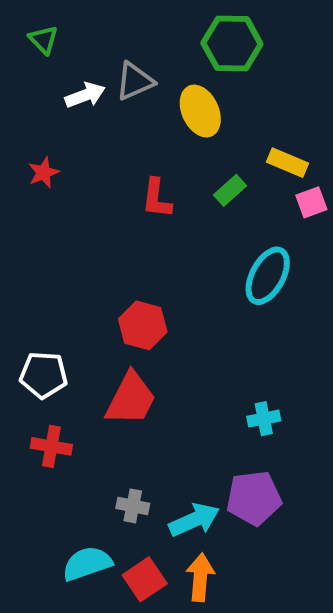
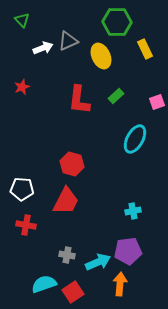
yellow rectangle: (288, 163) -> (145, 49), moved, turned 42
red L-shape: (157, 198) -> (79, 100), size x1.4
orange arrow: (200, 577) -> (120, 284), moved

